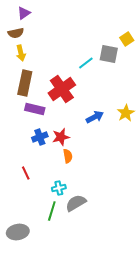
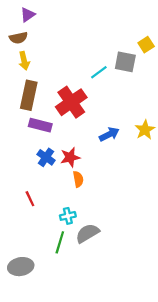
blue cross: (40, 137) -> (46, 157), turned -35

